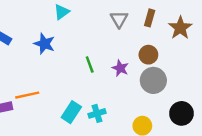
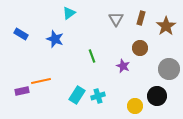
purple star: (120, 68) -> (123, 66), moved
gray circle: (153, 80) -> (169, 69), moved
black circle: (181, 113) -> (157, 96), moved

